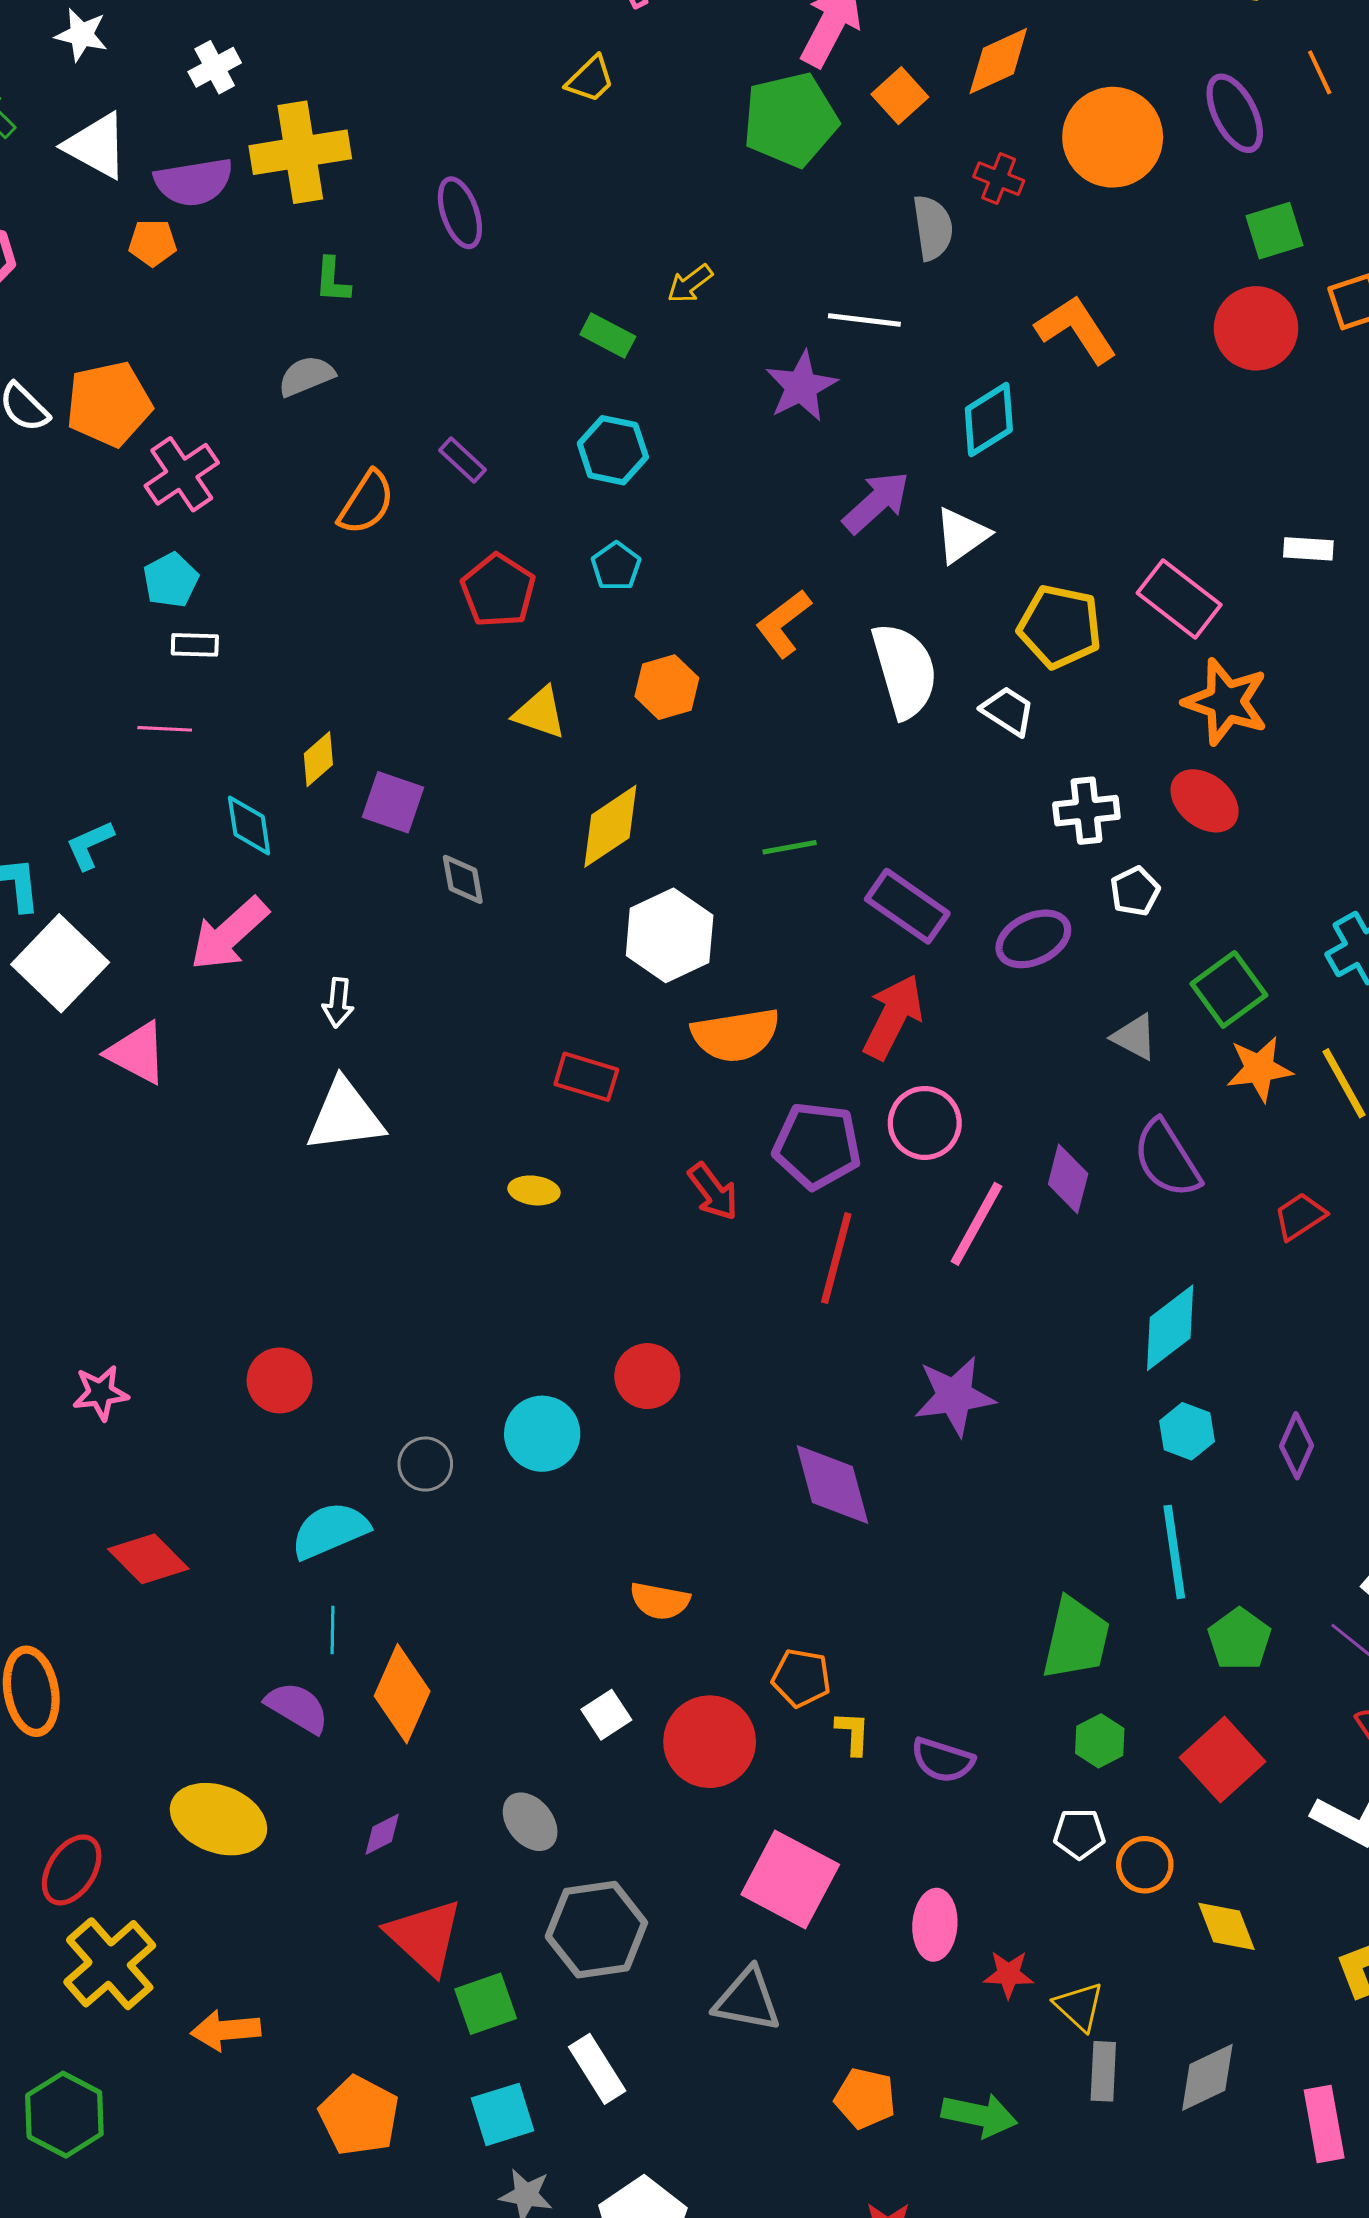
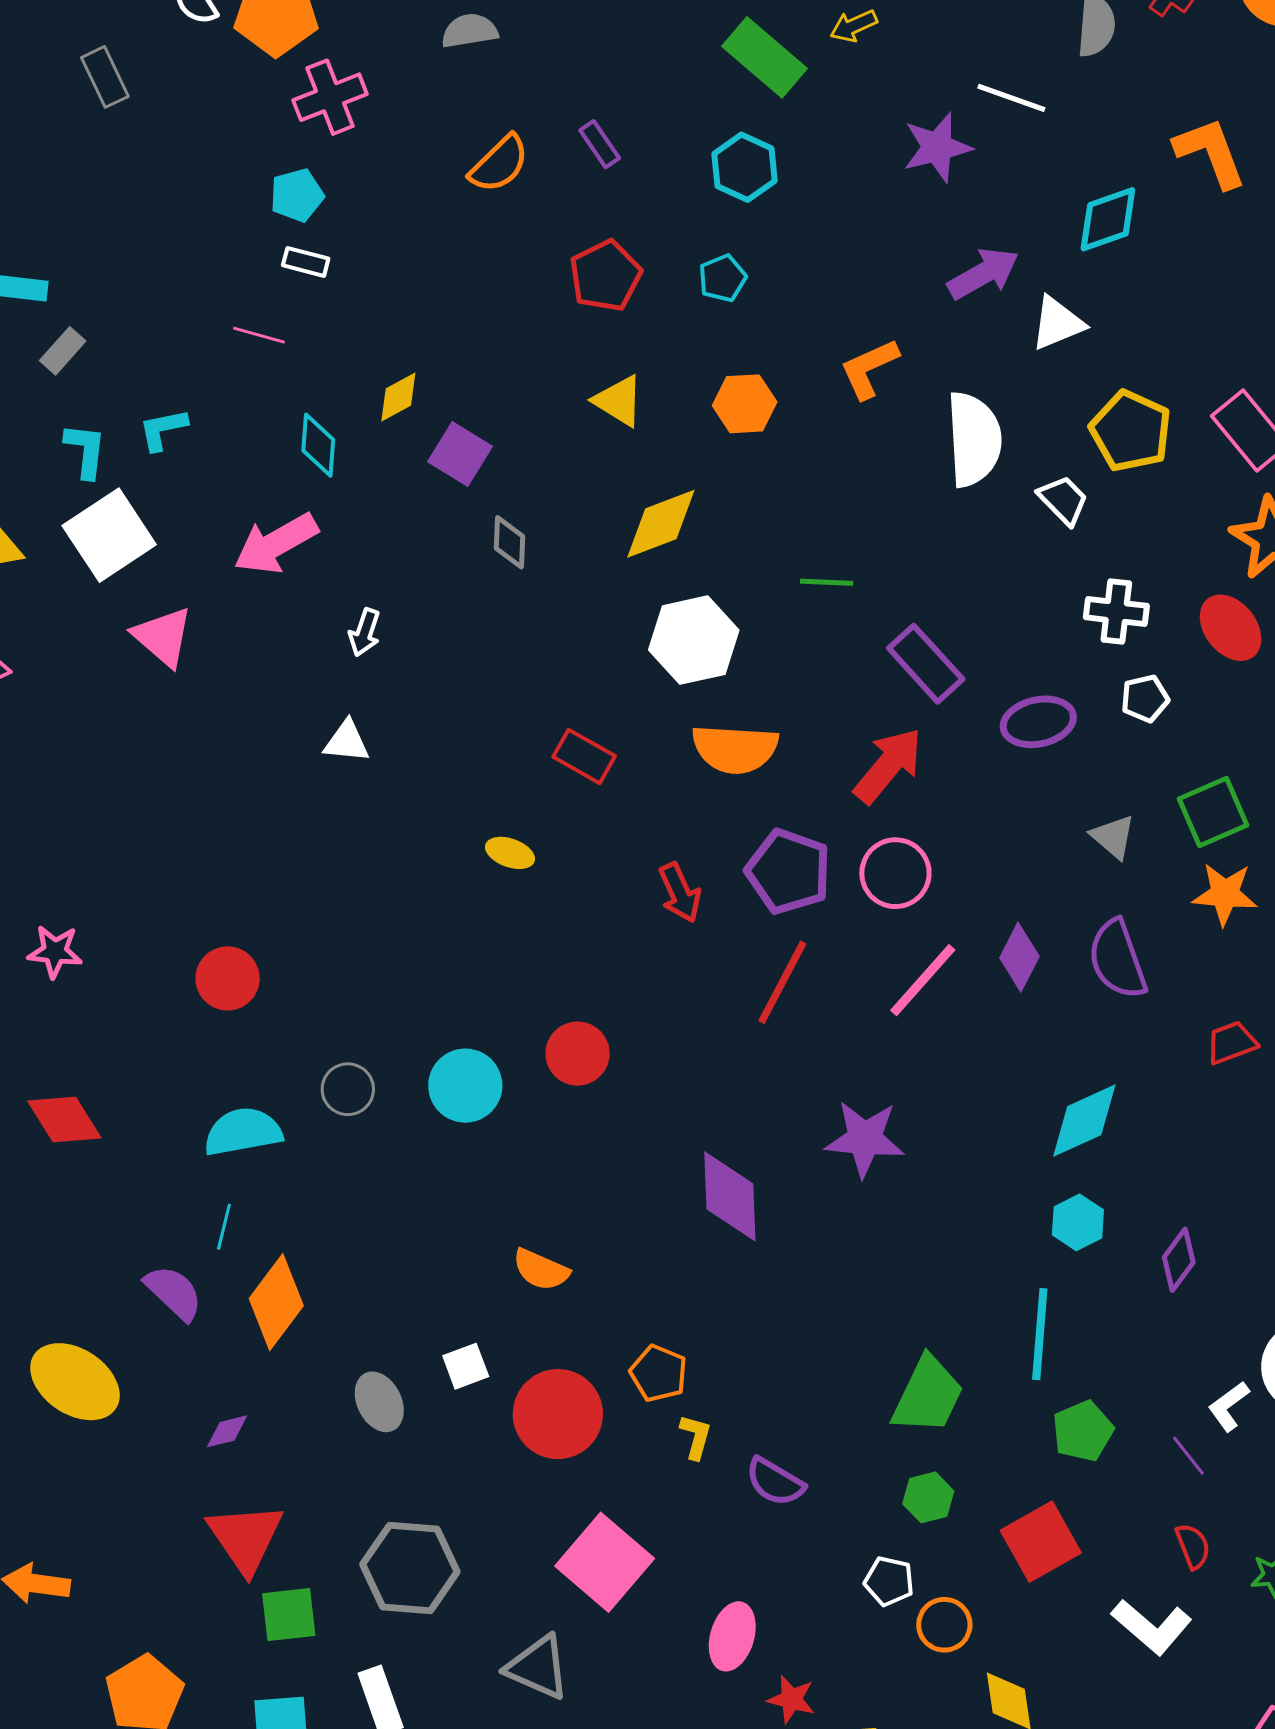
green rectangle: (608, 336) -> (764, 57), size x1.6
white triangle: (345, 1116) -> (347, 741), size x0.6
gray ellipse: (530, 1822) -> (379, 1402), moved

